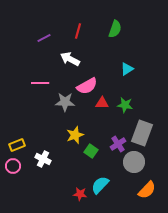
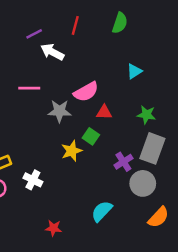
white arrow: (70, 59) -> (52, 52), moved
green star: (125, 105) -> (146, 115), moved
green square: (91, 151) -> (91, 136), moved
red star: (80, 194) -> (53, 228), moved

